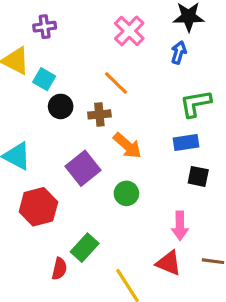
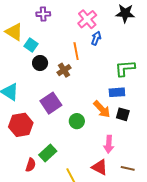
purple cross: (45, 27) -> (43, 14), moved
blue arrow: (179, 52) -> (96, 38), moved
orange line: (116, 83) -> (76, 51), turned 30
brown cross: (99, 114) -> (64, 70), turned -32
orange arrow: (127, 146) -> (102, 109), moved

